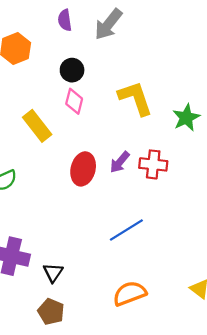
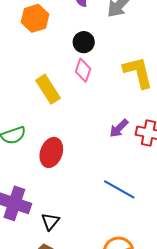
red ellipse: (83, 169) -> (51, 152), moved
blue line: (126, 230) -> (119, 189), turned 56

